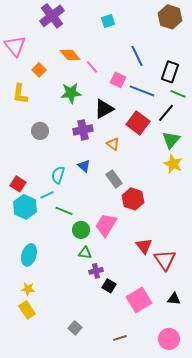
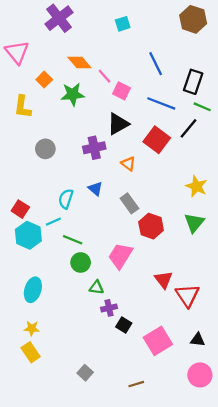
pink square: (118, 80) -> (121, 91), moved
green star: (71, 93) -> (73, 94), moved
green triangle: (171, 140) -> (194, 223), moved
green circle: (81, 230) -> (81, 262), moved
pink circle: (169, 339) -> (200, 375), moved

